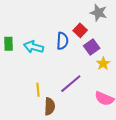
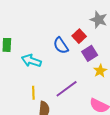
blue semicircle: (62, 41) -> (61, 46), turned 138
cyan arrow: (34, 47) -> (31, 61), moved

